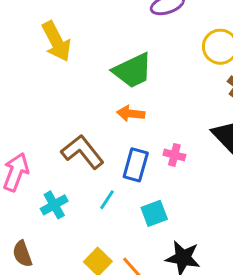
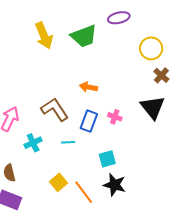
green trapezoid: (133, 71) -> (84, 36), moved
cyan line: (107, 200) -> (68, 142), turned 48
cyan square: (154, 213) -> (107, 159), moved

